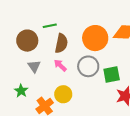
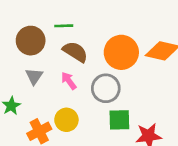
brown semicircle: (61, 43) -> (75, 52), turned -78
green square: (112, 74) -> (119, 120), moved

